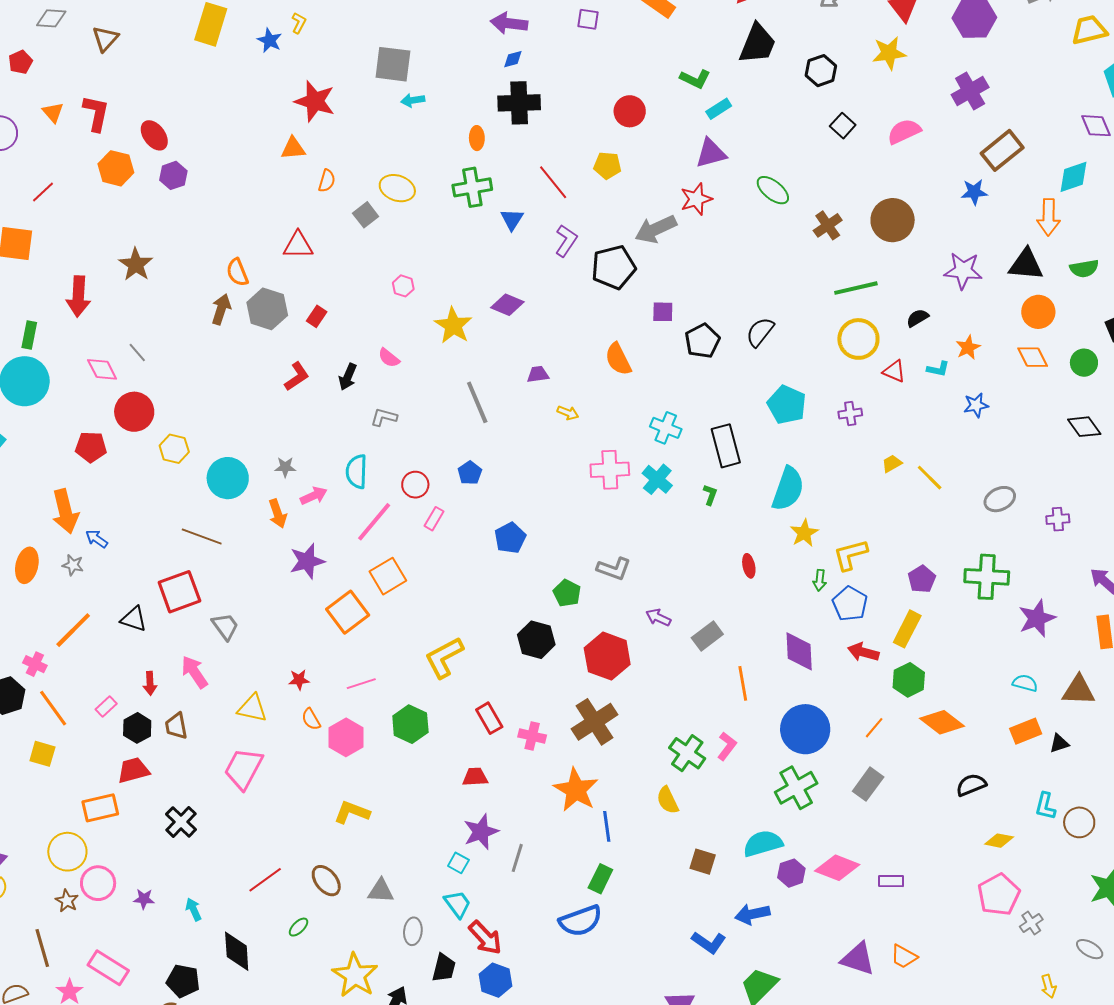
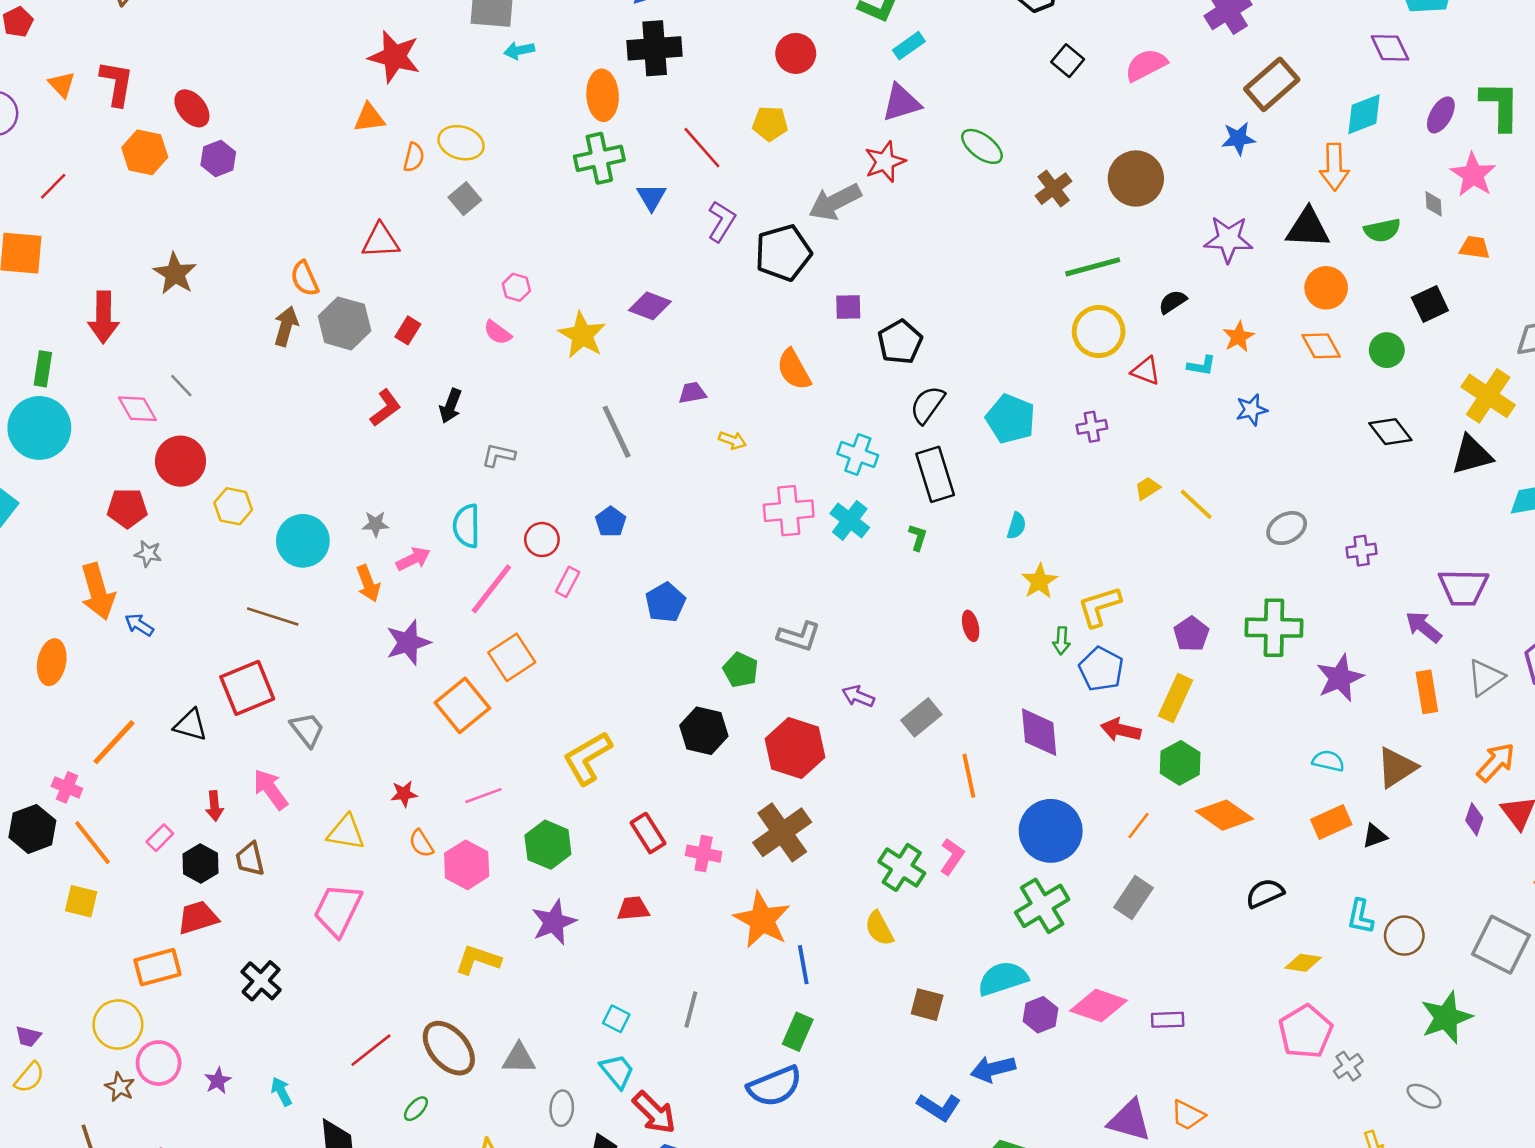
orange ellipse: (477, 138) -> (603, 95), size x1.6
yellow ellipse: (397, 188) -> (461, 143), moved
black semicircle: (760, 332) -> (927, 405), moved
pink semicircle: (389, 358) -> (498, 333), moved
cyan semicircle: (788, 489) -> (1017, 526), size x0.5
gray star: (73, 565) -> (148, 554), moved
brown triangle: (1079, 690) -> (1397, 767), turned -33
purple star: (481, 832) -> (554, 922), moved
brown ellipse: (326, 881) -> (449, 1048), size x1.4
purple star: (144, 899) -> (218, 1081), turned -30

